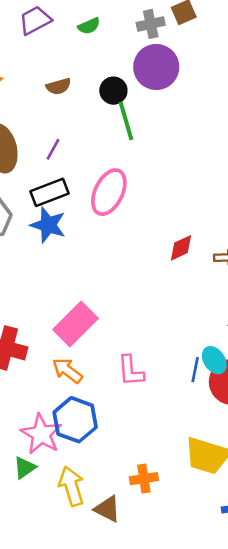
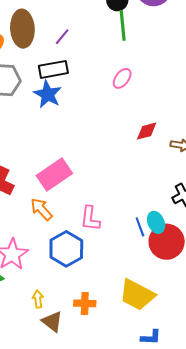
pink ellipse: (109, 192) -> (122, 78), moved, size x0.6
blue line: (195, 370) -> (140, 227), turned -42
blue hexagon: (75, 420) -> (66, 249), moved
yellow arrow: (71, 486) -> (38, 299), moved, size x0.6

